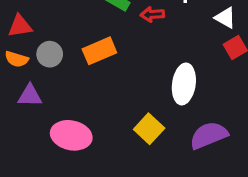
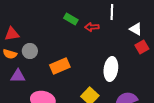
orange rectangle: (99, 51) -> (60, 66), moved

